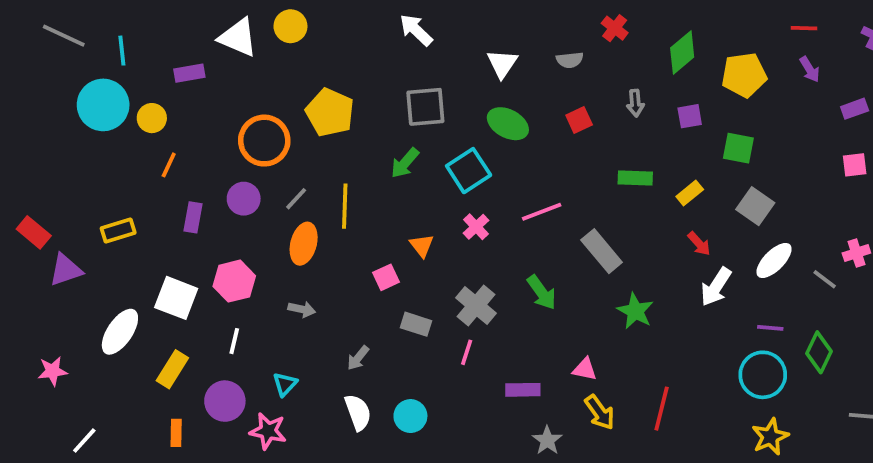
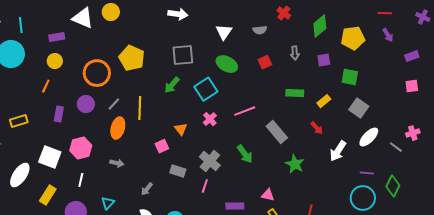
white arrow: (416, 30) -> (178, 14), turned 144
yellow circle: (152, 118) -> (55, 61), moved
red arrow: (699, 244) -> (317, 128), moved

